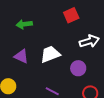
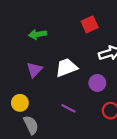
purple triangle: (21, 56) -> (34, 70), turned 49

